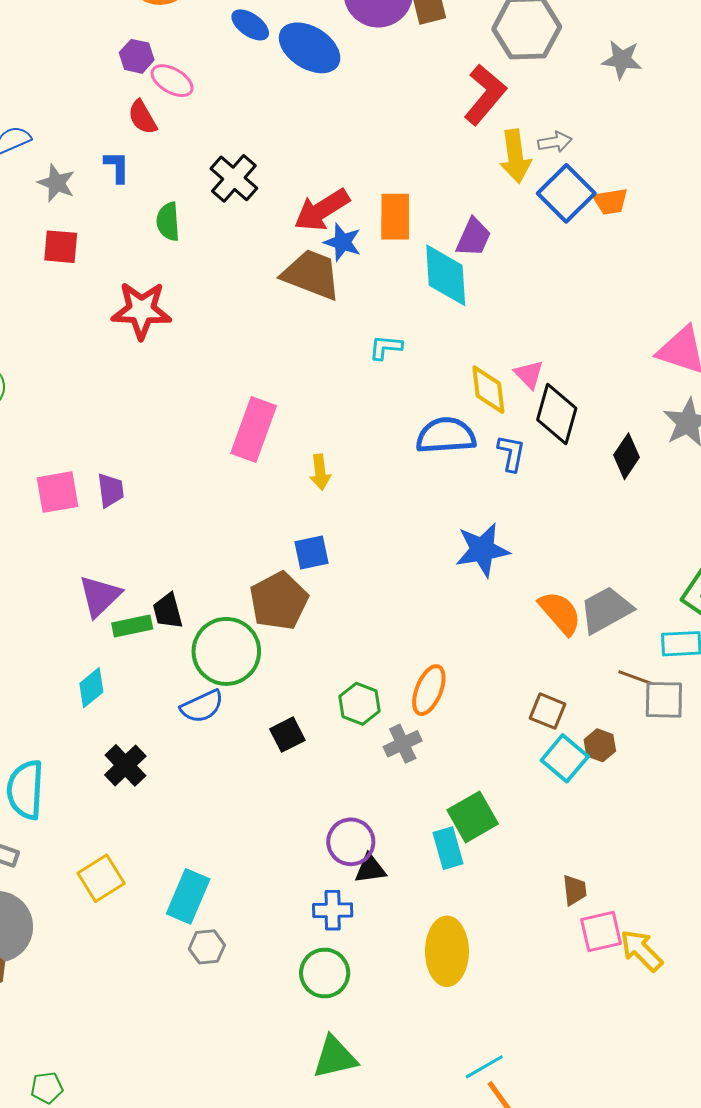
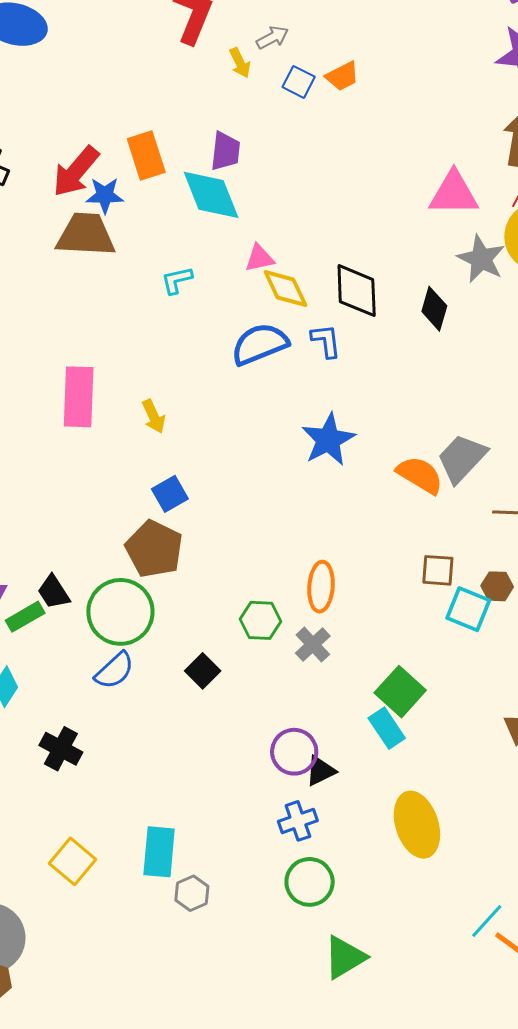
yellow arrow: (515, 156) -> (240, 63), size x0.6
blue square: (566, 193) -> (299, 82), size x0.6
pink triangle: (529, 374) -> (259, 258), moved, turned -40

